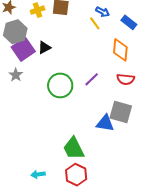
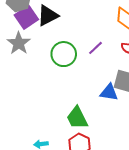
black triangle: (44, 48) -> (48, 16), size x1.6
gray star: (16, 75) -> (19, 43), size x1.6

